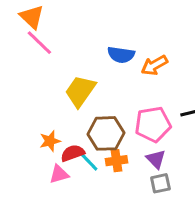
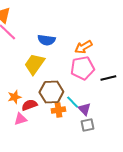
blue semicircle: (121, 55) -> (46, 40), moved
pink pentagon: (153, 124) -> (82, 68), moved
cyan line: (89, 162) -> (72, 102), moved

